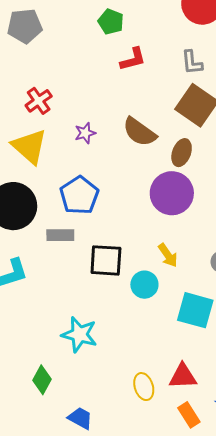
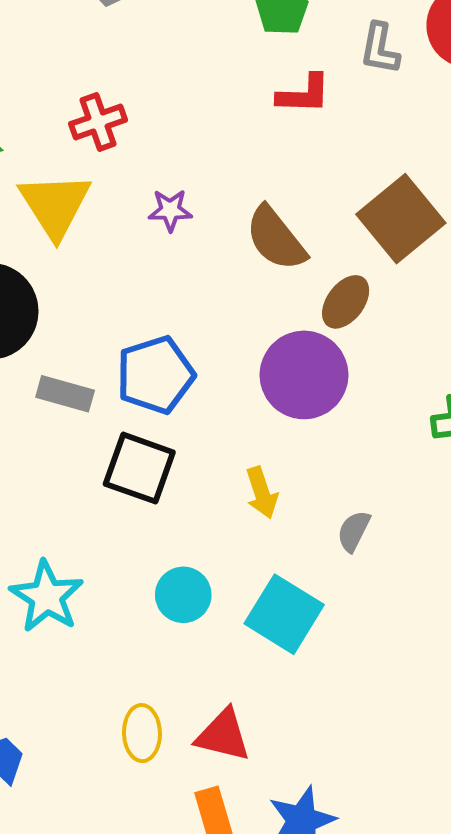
gray L-shape: (192, 62) -> (380, 49), moved
blue pentagon: (79, 195) -> (155, 375), moved
cyan circle: (144, 285) -> (183, 595), moved

